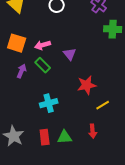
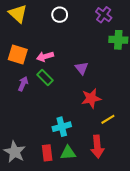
purple triangle: (70, 54) -> (82, 68), moved
cyan cross: (49, 103) -> (62, 127), moved
red arrow: (93, 131) -> (97, 147), size x1.5

